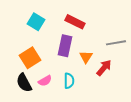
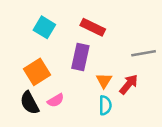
orange triangle: (86, 57) -> (104, 81), moved
cyan semicircle: (69, 81) -> (105, 105), moved

